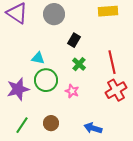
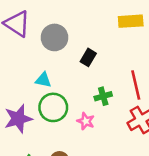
gray circle: (54, 14) -> (54, 37), moved
green cross: (79, 64) -> (103, 96), moved, turned 32

